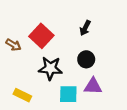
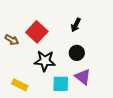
purple triangle: (93, 86) -> (83, 77), turned 36

